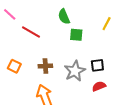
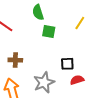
gray star: (75, 71) -> (44, 82), moved
red semicircle: (99, 86) -> (77, 80), moved

